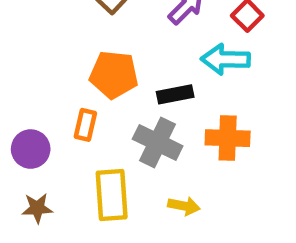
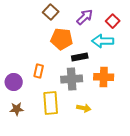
orange pentagon: (114, 75) -> (62, 39), moved
gray cross: (158, 142) -> (72, 79), turned -30

